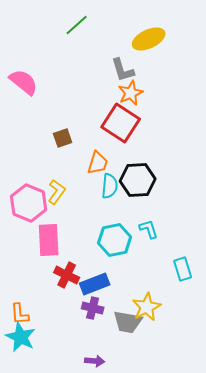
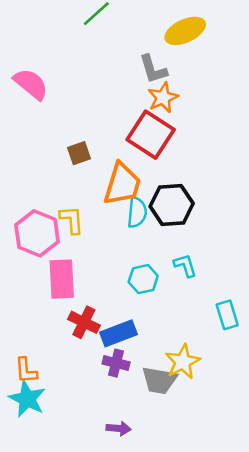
orange trapezoid: (98, 163) -> (122, 184), size x1.5
yellow L-shape: (57, 192) -> (72, 220), turned -40
cyan hexagon: (115, 240) -> (143, 279), size x0.7

